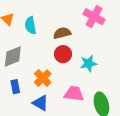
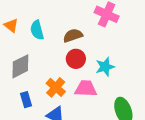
pink trapezoid: (74, 94) -> (86, 89), moved

